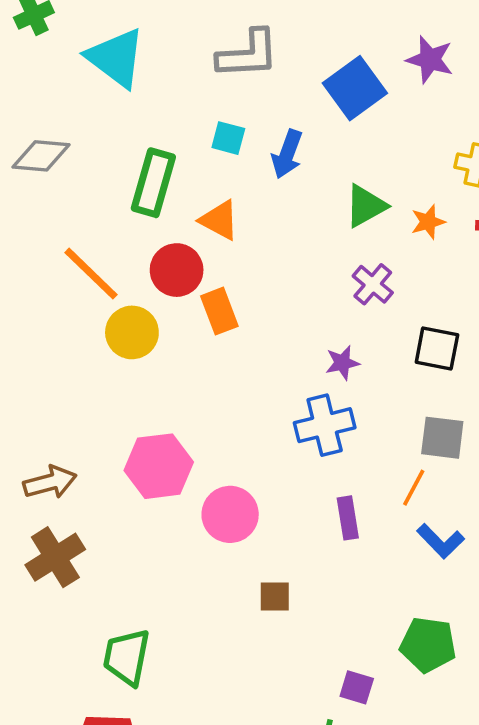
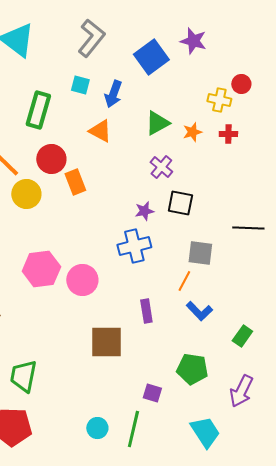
gray L-shape: (248, 54) -> (91, 38), turned -48
orange triangle: (219, 220) -> (100, 131), moved
black square: (437, 348) -> (180, 203), moved
pink circle: (230, 514) -> (82, 280), moved
purple rectangle: (348, 518) -> (146, 311), moved
brown square: (275, 596) -> (106, 342), size x1.8

